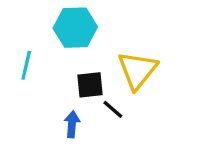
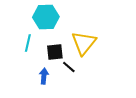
cyan line: (26, 65) -> (28, 43), moved

